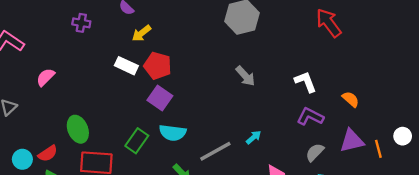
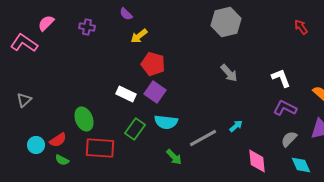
red arrow: (329, 23) -> (301, 27), size x0.6
white rectangle: (126, 66) -> (126, 94), moved
pink semicircle: (45, 77) -> (46, 23), moved

